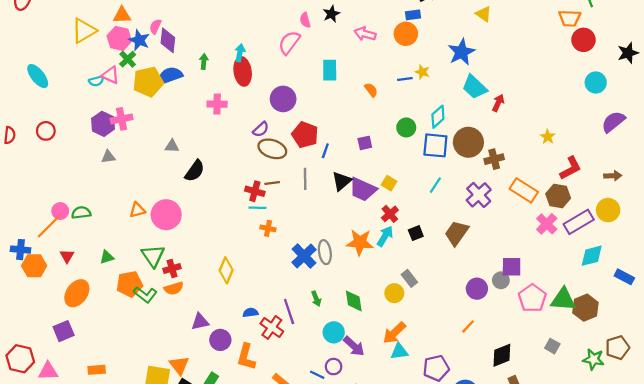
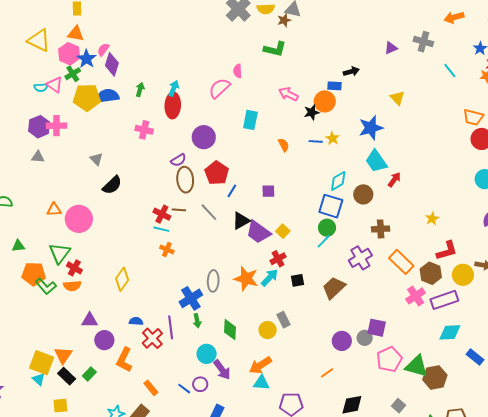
black star: (331, 14) -> (312, 112), moved
yellow triangle: (84, 31) -> (39, 40), turned 45
green circle: (406, 127) -> (327, 228), moved
brown circle: (468, 142) -> (363, 194), moved, size x0.7
gray triangle: (172, 146) -> (96, 159), turned 32
brown ellipse: (272, 149) -> (185, 180), turned 55
gray line: (305, 179) -> (209, 212), turned -54
yellow circle: (608, 210) -> (463, 275), moved
blue cross: (304, 256) -> (191, 298), moved
red cross: (172, 269) -> (74, 268), turned 35

